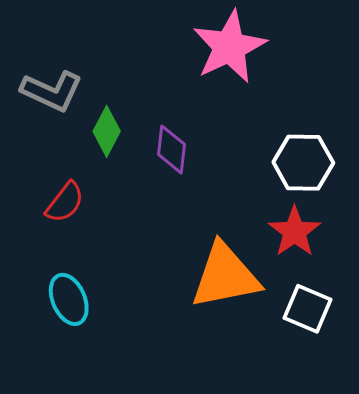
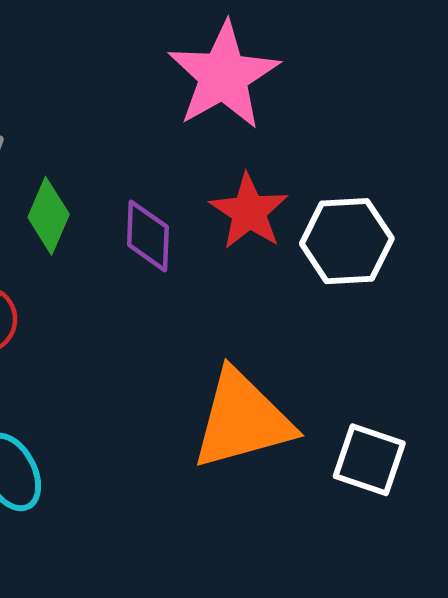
red star: (294, 232) -> (249, 212), moved

